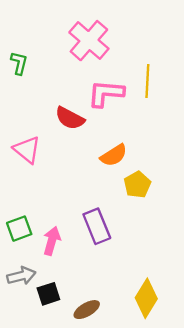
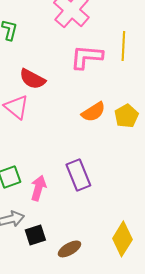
red semicircle: (70, 118) -> (32, 79), moved
yellow pentagon: (137, 185) -> (126, 116), moved

